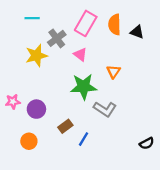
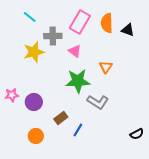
cyan line: (32, 18) -> (30, 17), turned 40
gray cross: (57, 38) -> (53, 36), turned 36
orange circle: (29, 141) -> (36, 136), moved

